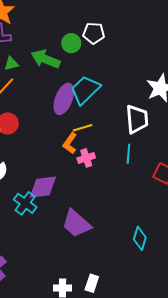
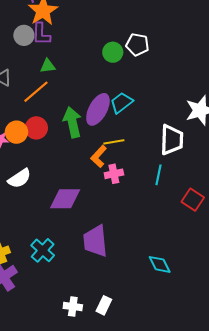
green arrow: (46, 59) -> (72, 122), moved, turned 48
cyan trapezoid: (85, 90) -> (121, 103), size x0.7
cyan cross: (25, 203) -> (43, 250), moved
purple trapezoid: (76, 224) -> (95, 241), turned 36
cyan diamond: (140, 238) -> (160, 264), turned -50

